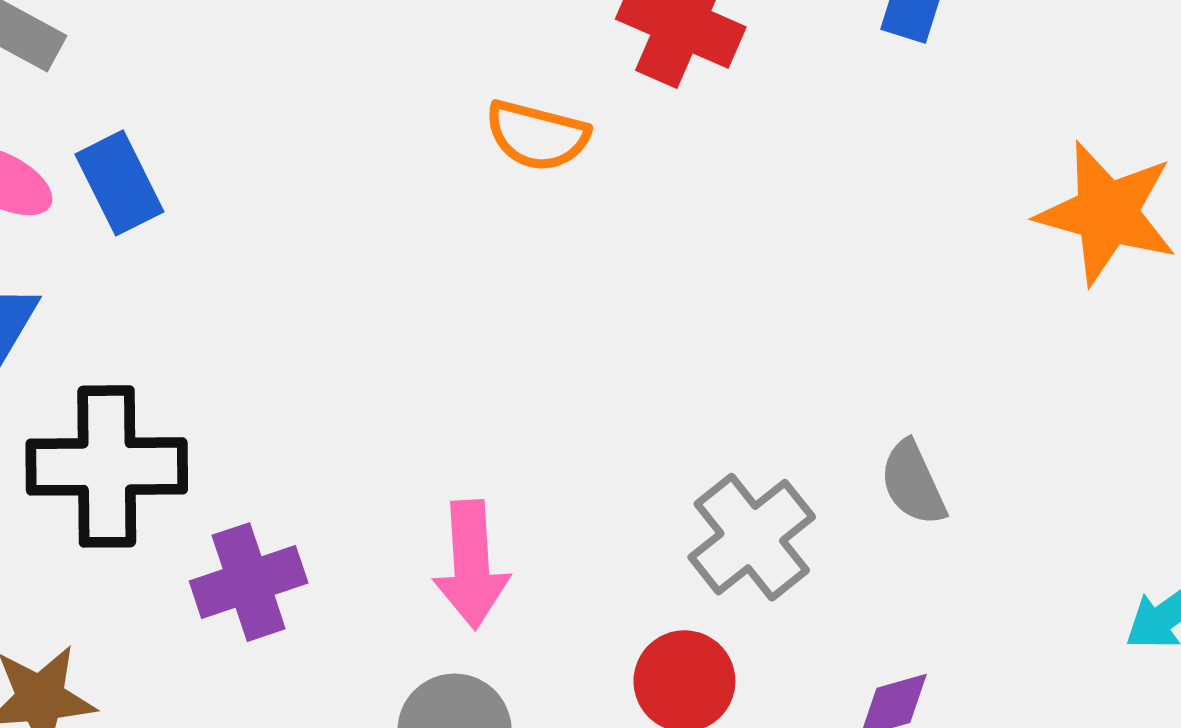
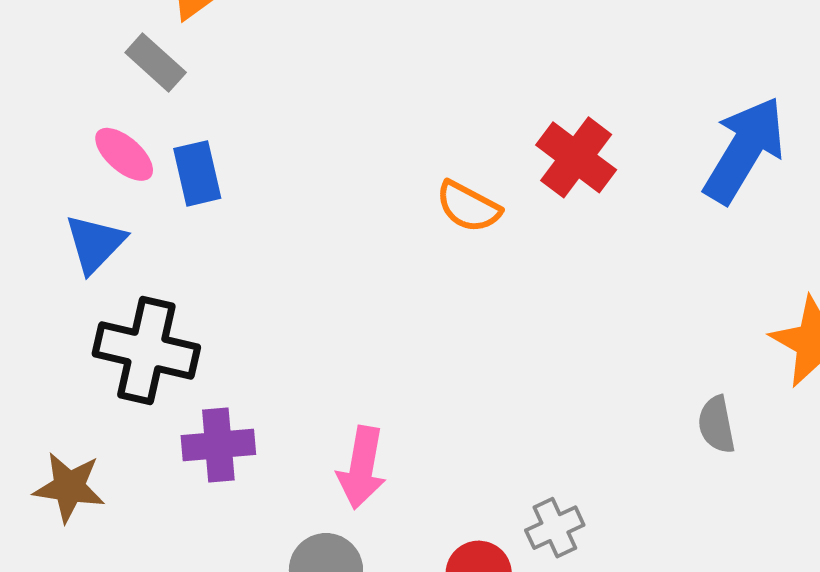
gray semicircle: (913, 483) -> (717, 425), moved
gray cross: (752, 537) -> (555, 528), moved, size x0.7

